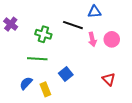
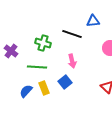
purple cross: (11, 24) -> (11, 51), moved
pink arrow: (92, 39) -> (72, 61), moved
yellow rectangle: (45, 89) -> (44, 88), moved

